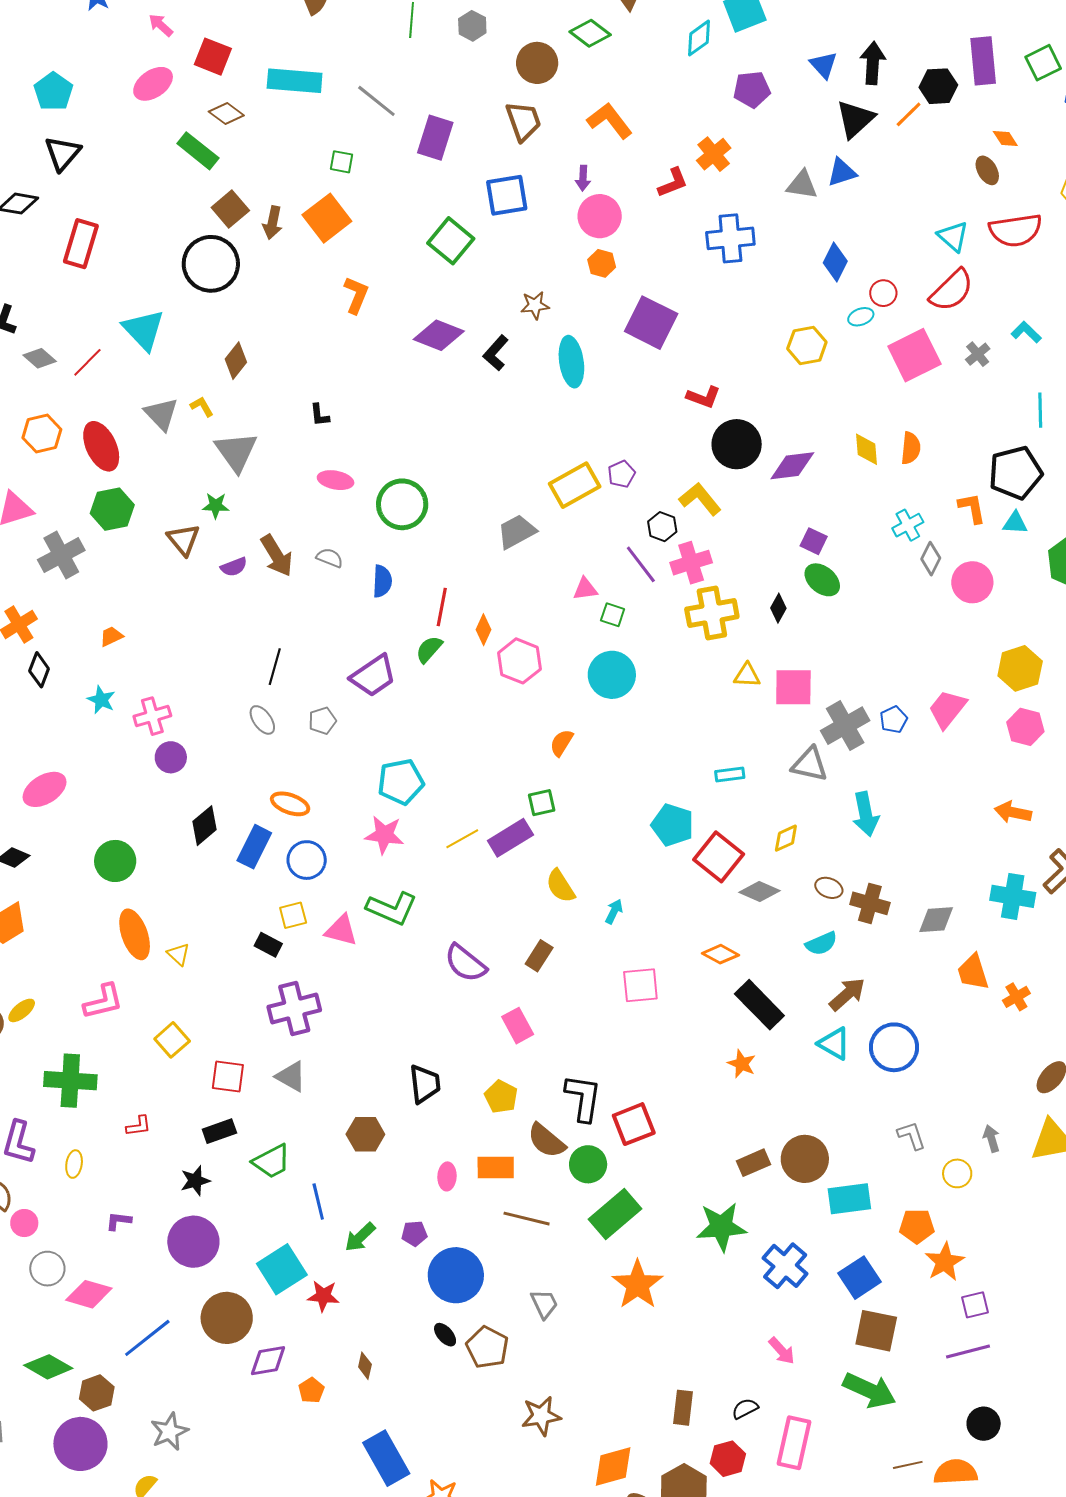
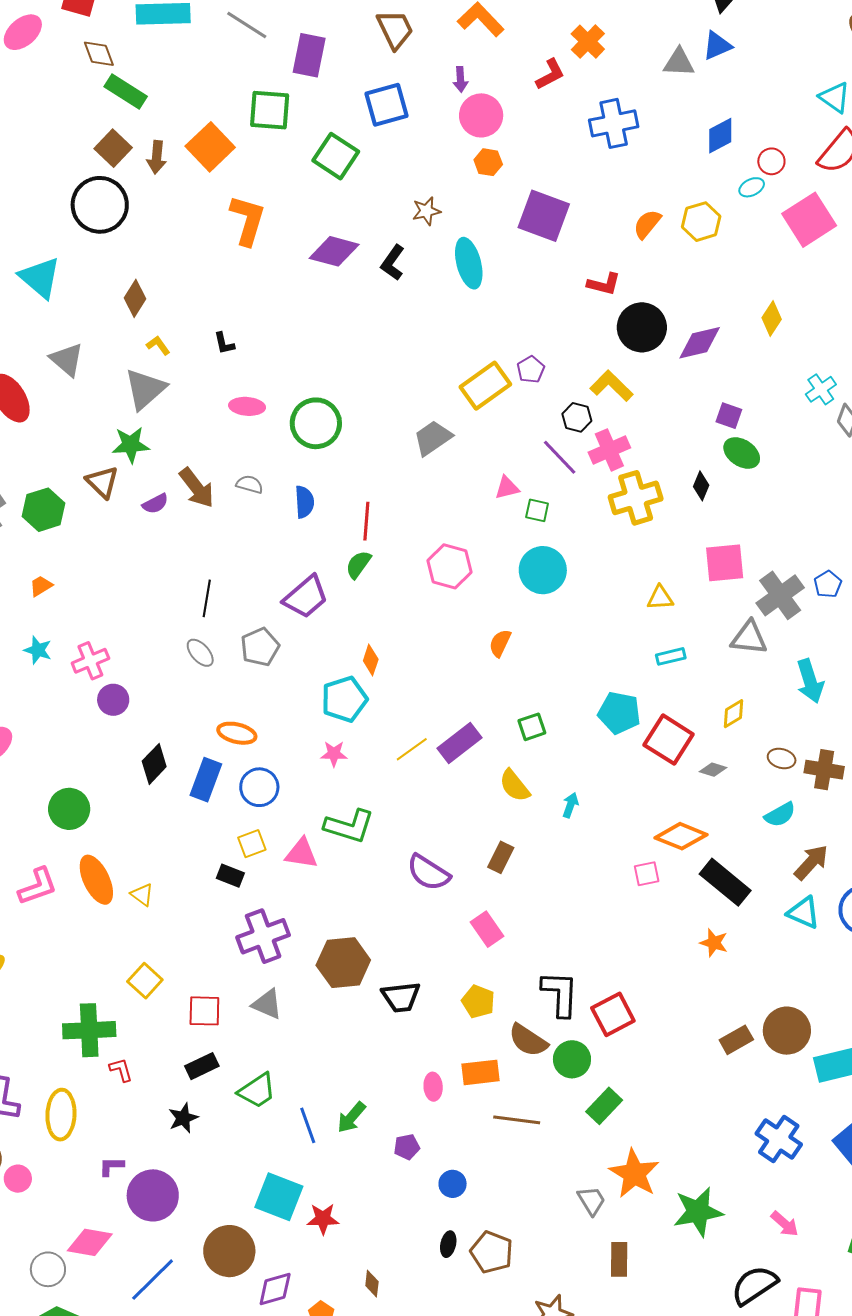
brown diamond: (226, 114) -> (99, 54), turned 40
green rectangle: (198, 151) -> (126, 92), moved
green square: (342, 162) -> (270, 110), moved, size x1.8
blue diamond: (835, 262) -> (720, 136), turned 42
orange L-shape: (356, 295) -> (248, 220), size x1.4
yellow L-shape: (202, 407) -> (158, 345), moved
orange semicircle: (911, 448) -> (647, 224), moved, turned -140
yellow diamond: (866, 449) -> (772, 318), turned 44
gray triangle: (236, 452) -> (145, 389), turned 30
green star: (216, 506) -> (131, 445), size x1.4
green hexagon: (112, 509) -> (44, 510), moved
orange diamond: (483, 630) -> (371, 660), moved
yellow triangle: (747, 675) -> (660, 598), moved
gray pentagon: (322, 721) -> (260, 647), size x1.4
green square: (542, 803) -> (532, 727), moved
pink star: (384, 835) -> (334, 754), size x0.7
gray diamond: (760, 892) -> (713, 770), size x0.7
orange diamond: (721, 954) -> (681, 836), size x1.4
pink square: (640, 985) -> (647, 874), moved, size x0.7
pink L-shape: (103, 1002) -> (38, 886), moved
green cross: (70, 1081) -> (89, 1030), moved
black trapezoid: (425, 1084) -> (401, 997), turned 96
red L-shape: (139, 1126) -> (121, 1070), turned -92
brown hexagon: (365, 1134) -> (343, 963), moved, size x1.4
yellow ellipse: (74, 1164) -> (61, 1115), size x1.8
green rectangle: (615, 1214) -> (604, 1106), size x0.7
green star: (721, 1227) -> (698, 1212), moved
green arrow: (360, 1237) -> (351, 1117), moved
purple circle: (193, 1242) -> (153, 1195), moved
gray circle: (47, 1269) -> (48, 1269), moved
cyan square: (282, 1269) -> (279, 1197), turned -30
blue circle: (456, 1275) -> (453, 1184), size x0.5
gray trapezoid: (544, 1304) -> (591, 1201), moved
black ellipse: (445, 1335) -> (448, 1244), turned 60
brown rectangle: (683, 1408) -> (619, 1259), moved
black semicircle: (745, 1409) -> (754, 1285), size x1.8

